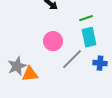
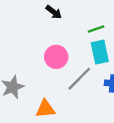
orange triangle: (30, 74) -> (45, 109), moved

